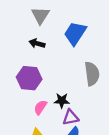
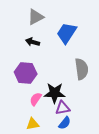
gray triangle: (40, 15) -> (36, 17), turned 30
black star: (62, 101) -> (55, 93), size x1.5

